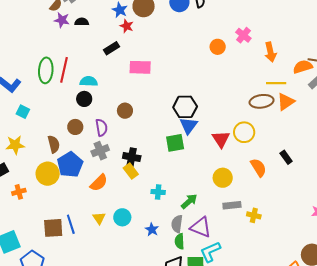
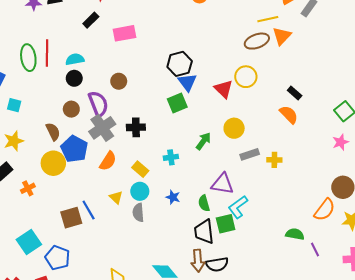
purple semicircle: (101, 128) -> (98, 104), size x1.4
gray cross: (100, 151) -> (102, 128), size x1.4
orange semicircle: (258, 168) -> (289, 114), moved
yellow rectangle: (131, 171) -> (140, 169), moved
green arrow: (189, 201) -> (203, 141), moved
gray semicircle: (177, 224) -> (138, 213), moved

